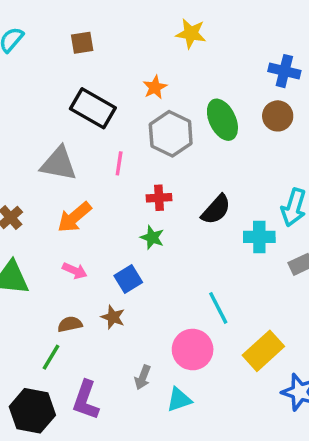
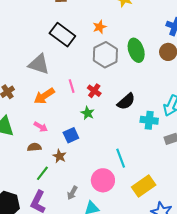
pink line: (119, 163) -> (72, 86), moved, turned -32
red cross: (159, 198) -> (94, 91), turned 32
brown semicircle: (70, 324) -> (34, 147), moved
green line: (51, 357) -> (42, 173), moved

